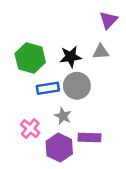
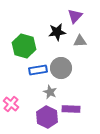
purple triangle: (108, 20) -> (75, 16), moved
black star: (71, 57) -> (57, 32), moved
pink cross: (30, 129) -> (11, 104), moved

